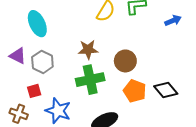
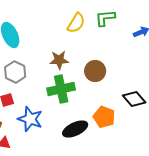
orange pentagon: (135, 91) -> (104, 117), moved

